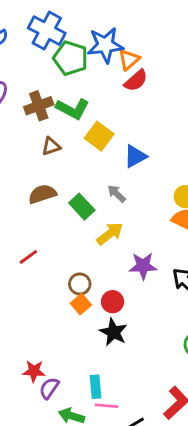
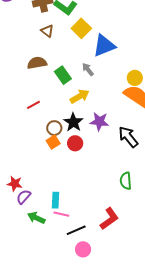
brown triangle: (51, 146) -> (47, 31), turned 48
blue triangle: (135, 156) -> (104, 46), size x1.4
red line: (28, 257) -> (34, 105), moved
black star: (113, 332) -> (73, 122), moved

